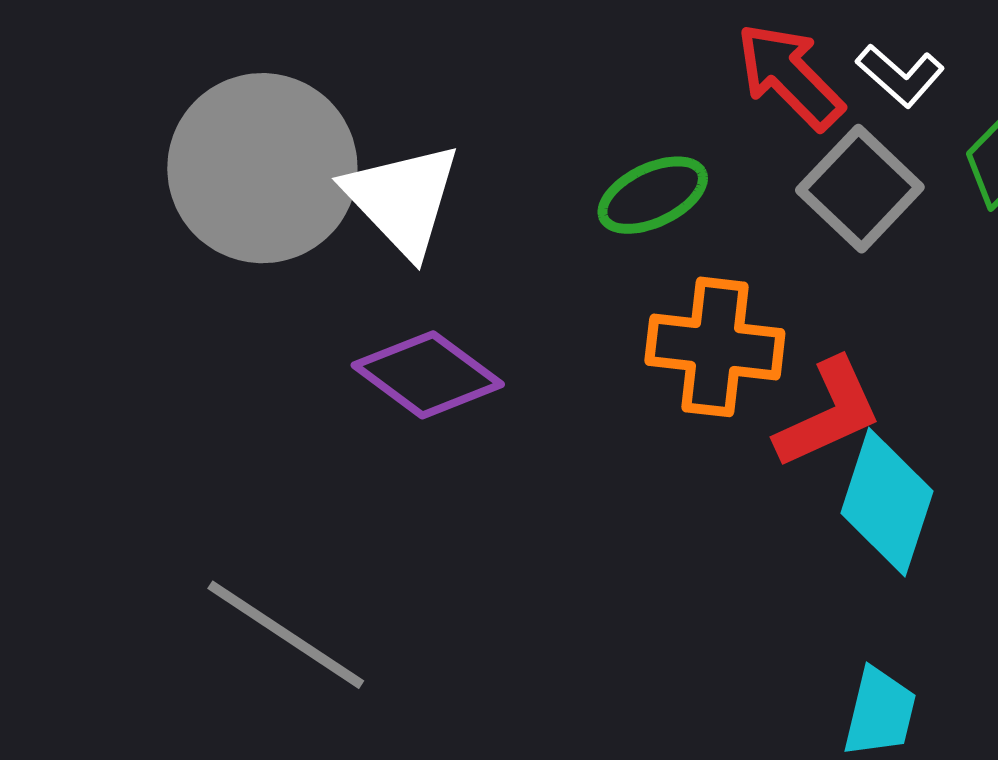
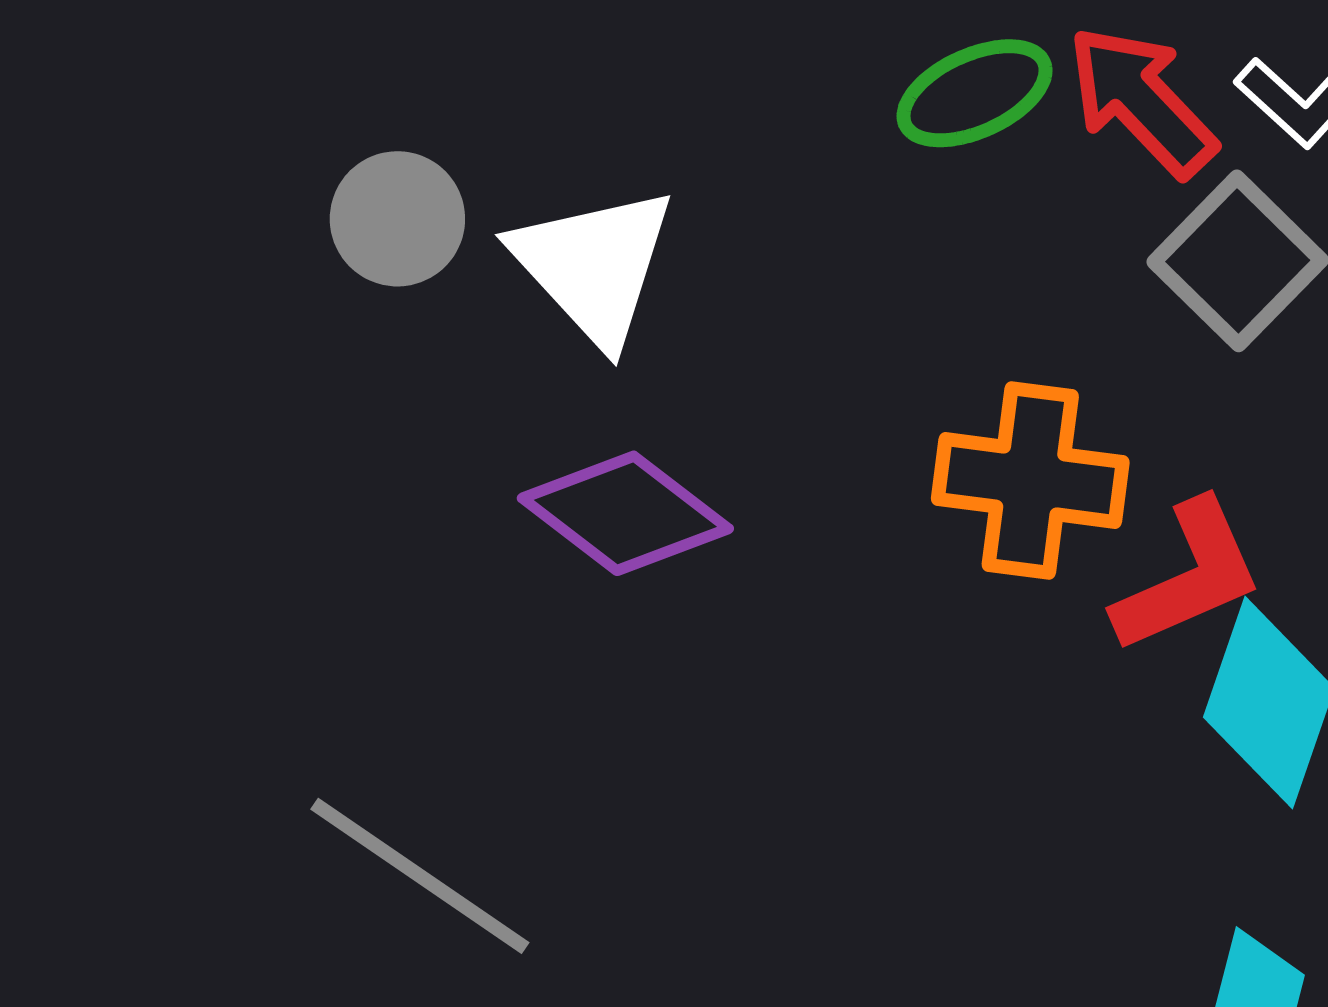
gray circle: (262, 168) -> (397, 219), size x0.5
green ellipse: (653, 195) -> (975, 93), moved

